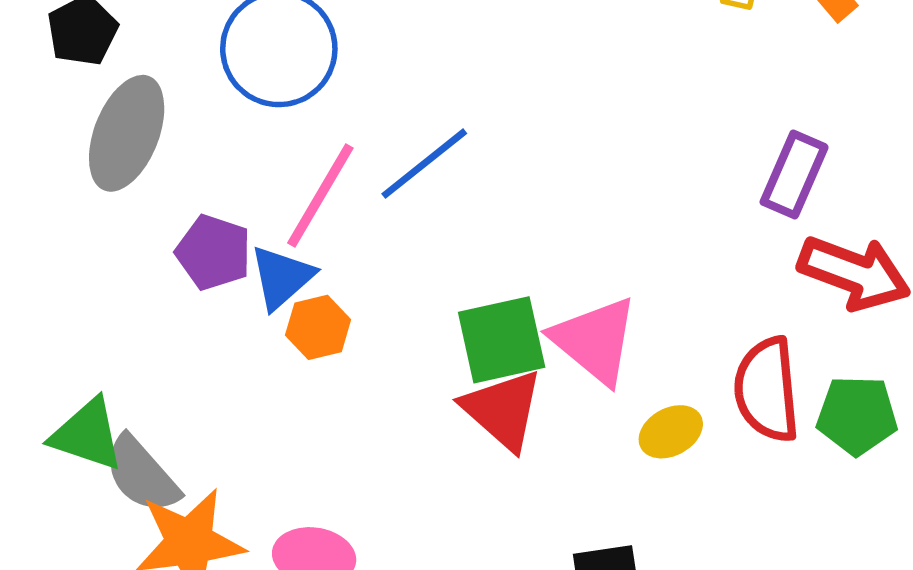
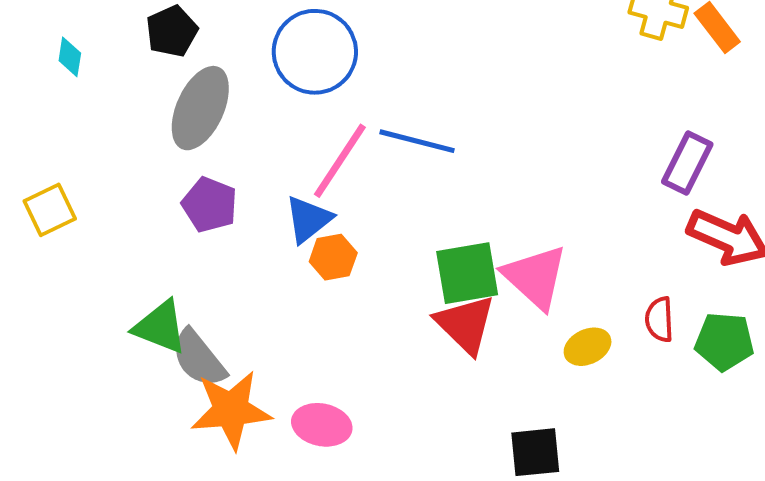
blue line: (424, 164) -> (417, 141), turned 50
purple pentagon: (213, 252) -> (210, 205), moved
red semicircle: (767, 390) -> (659, 319), size x0.6

